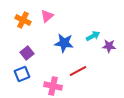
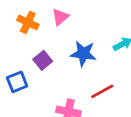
purple square: (27, 53) -> (43, 60), moved
blue square: (22, 74) -> (17, 82), moved

